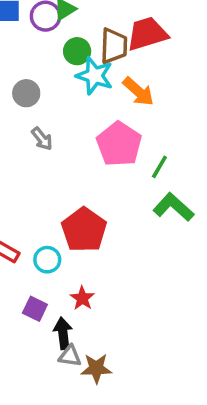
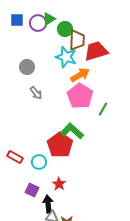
red trapezoid: (147, 34) -> (96, 51), moved
green circle: (77, 51) -> (65, 29), moved
orange arrow: (138, 91) -> (80, 75), moved, turned -72
green L-shape: (173, 207) -> (72, 131), moved

